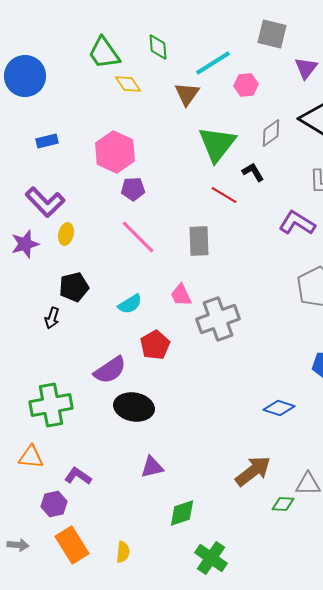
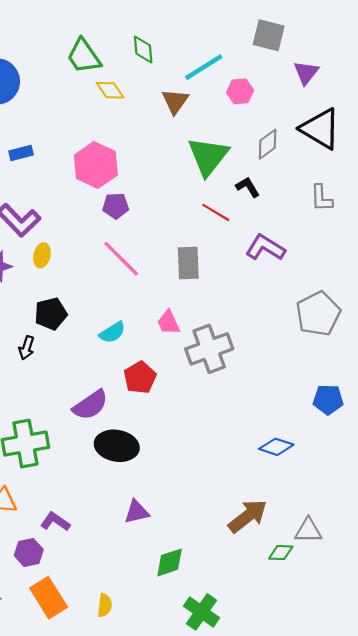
purple L-shape: (297, 223) -> (265, 248), moved

